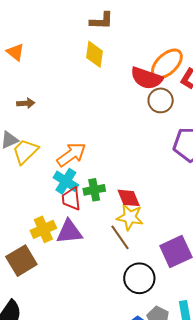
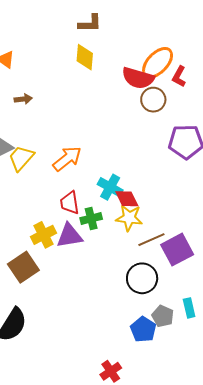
brown arrow: (26, 103) -> (23, 99), moved
cyan cross: (66, 181) -> (110, 187), moved
green cross: (94, 190) -> (91, 219), moved
brown line: (120, 237) -> (151, 240), moved, turned -76

